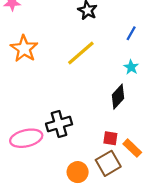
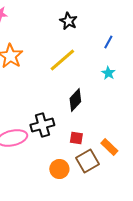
black diamond: (118, 97) -> (75, 100), moved
red square: (110, 138) -> (76, 138), moved

